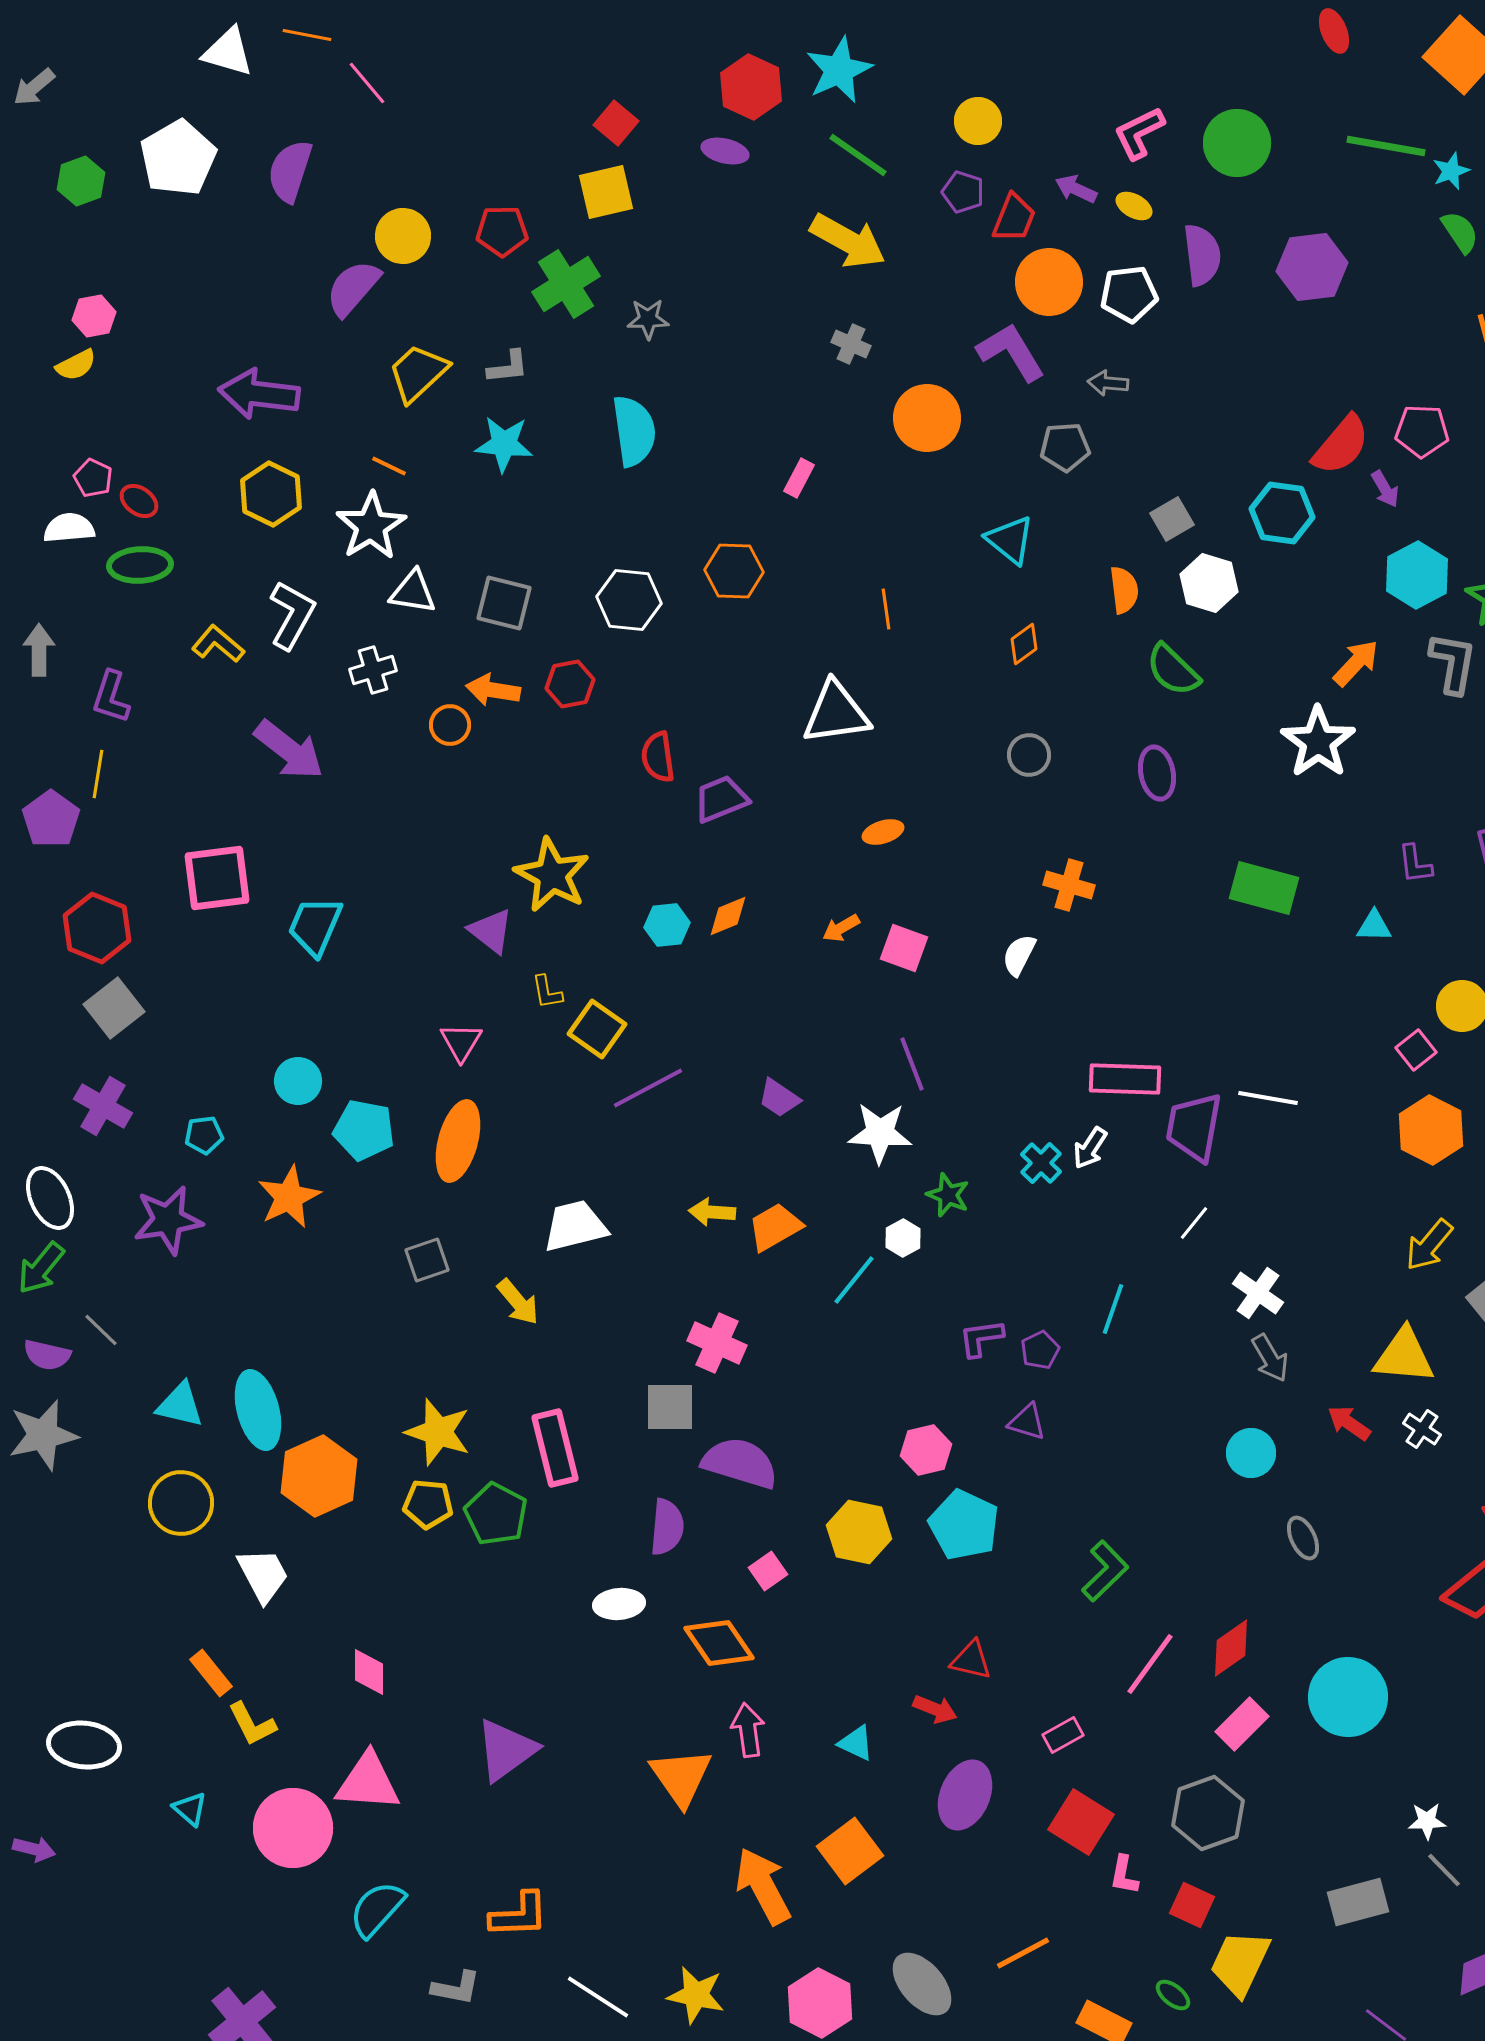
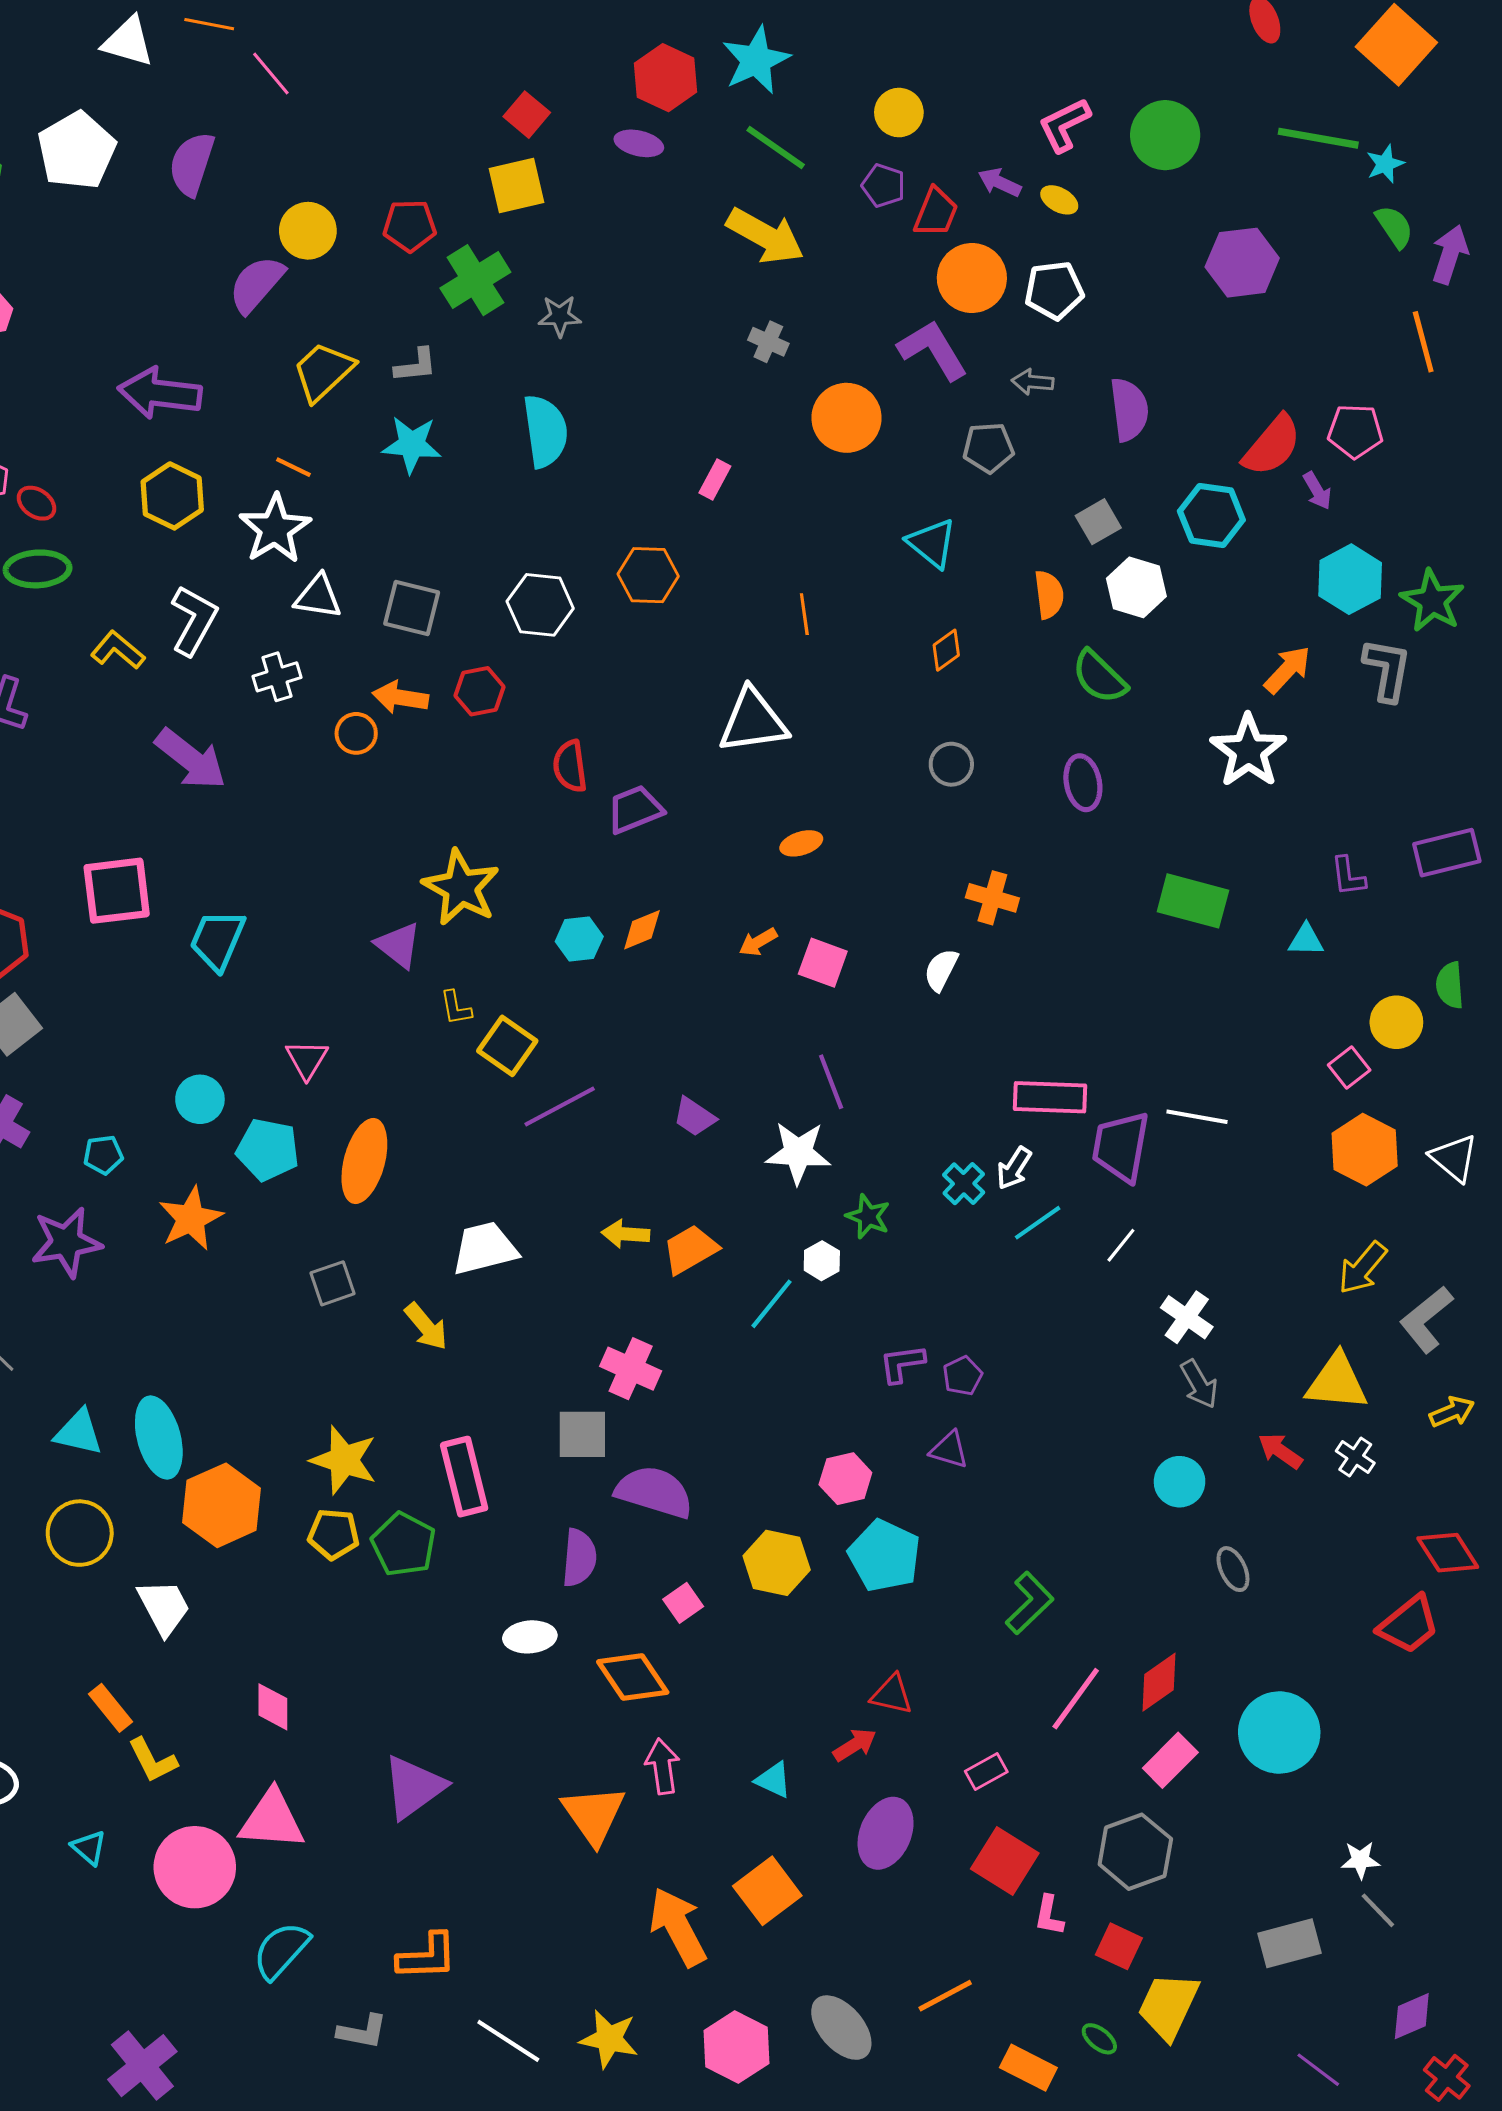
purple semicircle: (1202, 255) -> (1129, 410), moved
pink triangle: (461, 1042) -> (307, 1059), moved
cyan line: (1113, 1309) -> (1038, 1223), moved, turned 36
red arrow: (935, 1709) -> (855, 1745), turned -54

